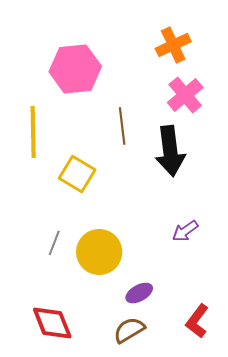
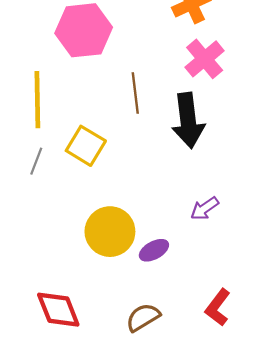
gray line: (54, 243) -> (36, 161), moved
purple ellipse: (139, 293) -> (154, 250), moved

